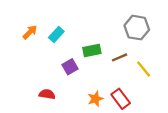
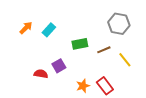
purple square: (70, 67) -> (59, 66), moved
red semicircle: (47, 94) -> (41, 74), moved

